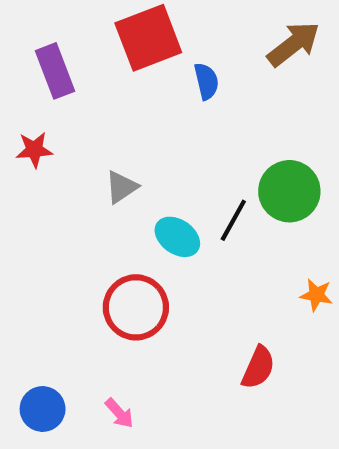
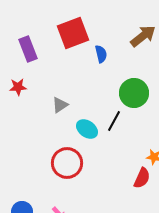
green circle: (289, 191) -> (134, 93), moved
red semicircle: (258, 368) -> (142, 178), moved

